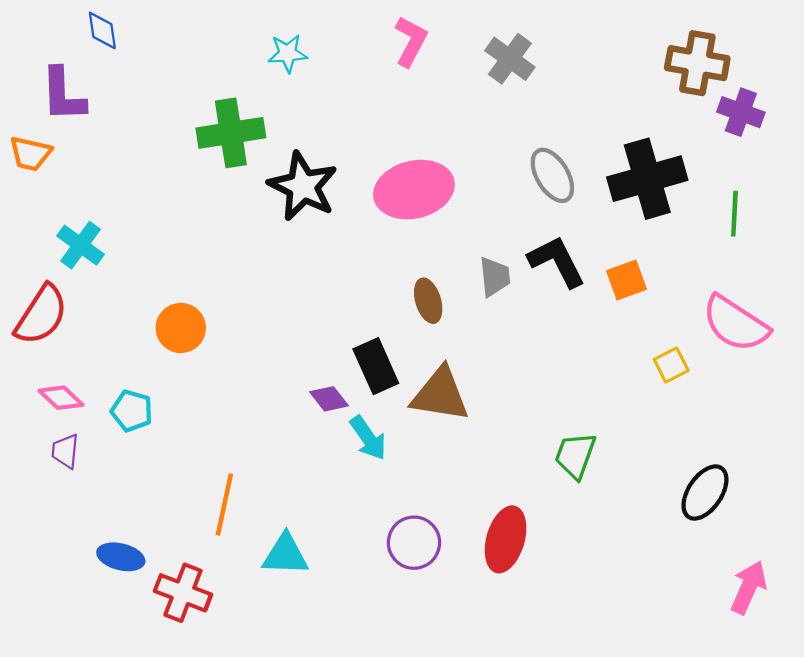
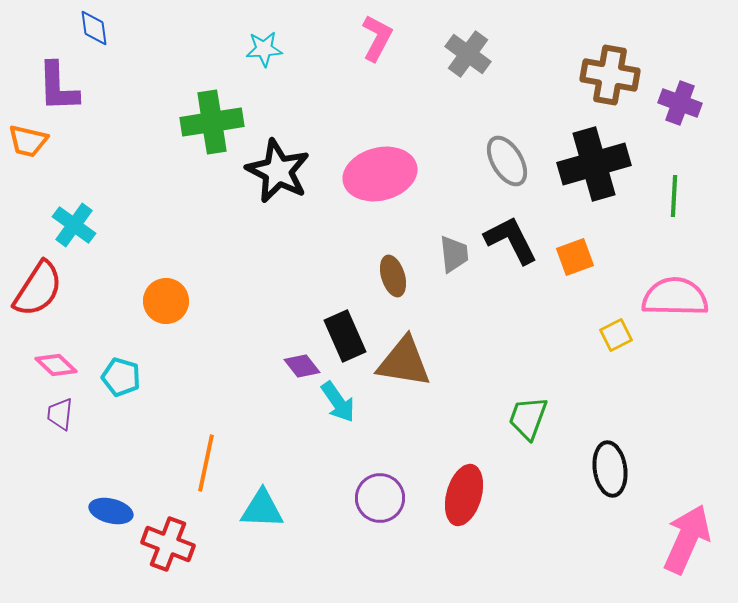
brown cross: (697, 63) -> (610, 75), moved
pink semicircle: (735, 324) -> (675, 297), turned 148
black ellipse: (705, 493) -> (610, 469), moved, turned -42
pink arrow: (749, 587) -> (687, 539), size x1.4

